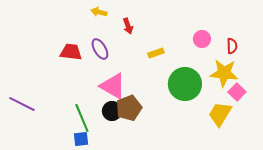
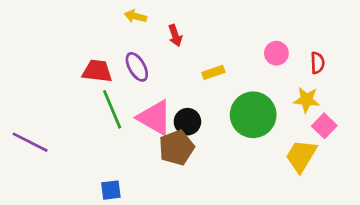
yellow star: (224, 73) -> (307, 100), size x0.7
black circle: (112, 111) -> (187, 122), moved
green line: (82, 118) -> (112, 109), moved

